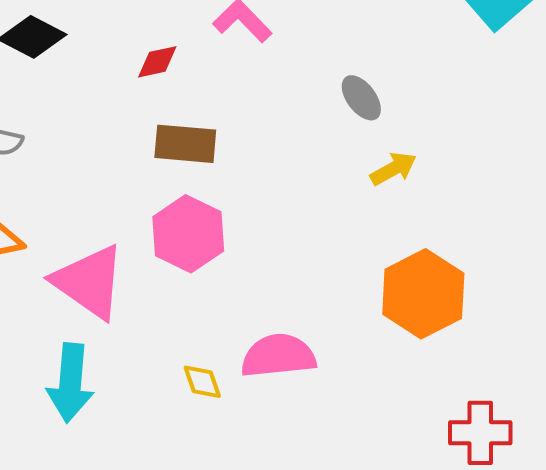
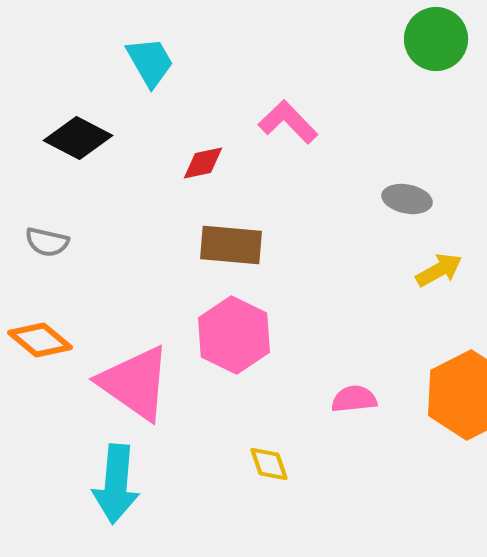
gray ellipse: (361, 98) -> (407, 199), turned -42
pink semicircle: (278, 356) -> (354, 399), moved, size x0.6
yellow diamond: (202, 382) -> (269, 464), moved

